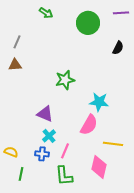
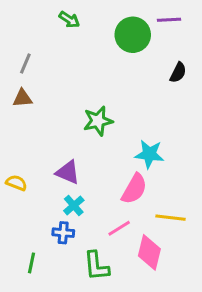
purple line: (121, 13) -> (169, 20), moved
pink line: (65, 151) -> (119, 228), moved, turned 35
yellow semicircle: (11, 152) -> (16, 183), moved

